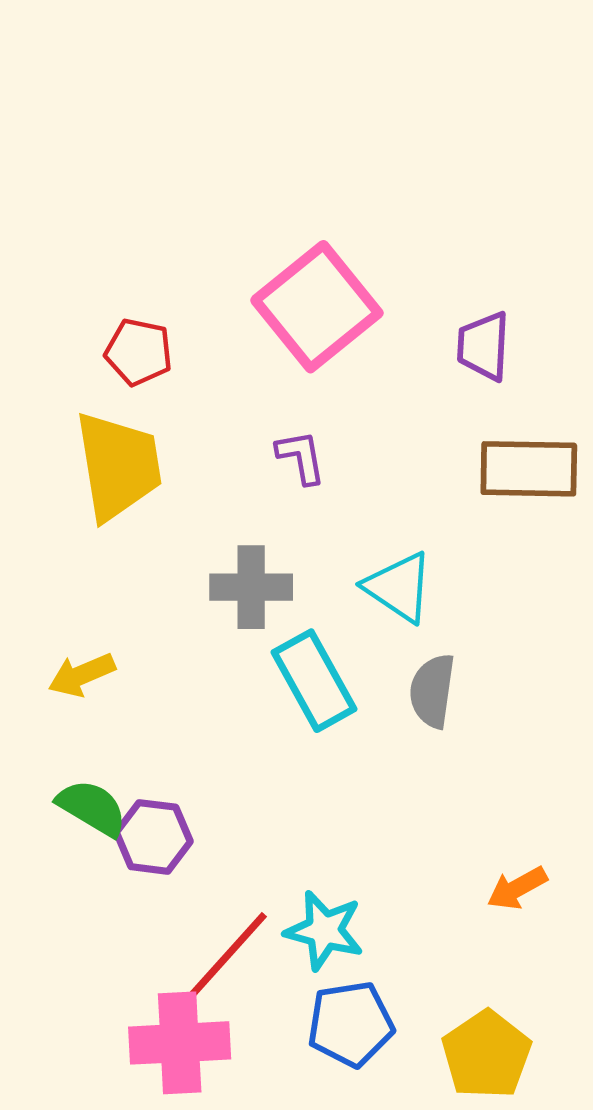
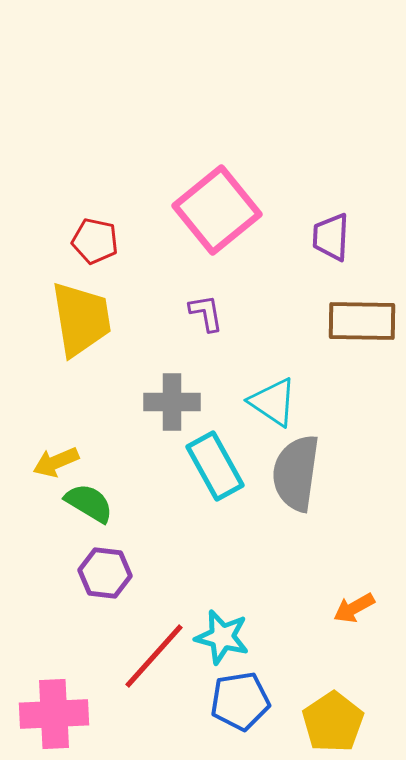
gray semicircle: (432, 691) -> (296, 473), size x1.5
green semicircle: (92, 808) -> (89, 503), moved
pink cross: (180, 1043) -> (54, 714), moved

